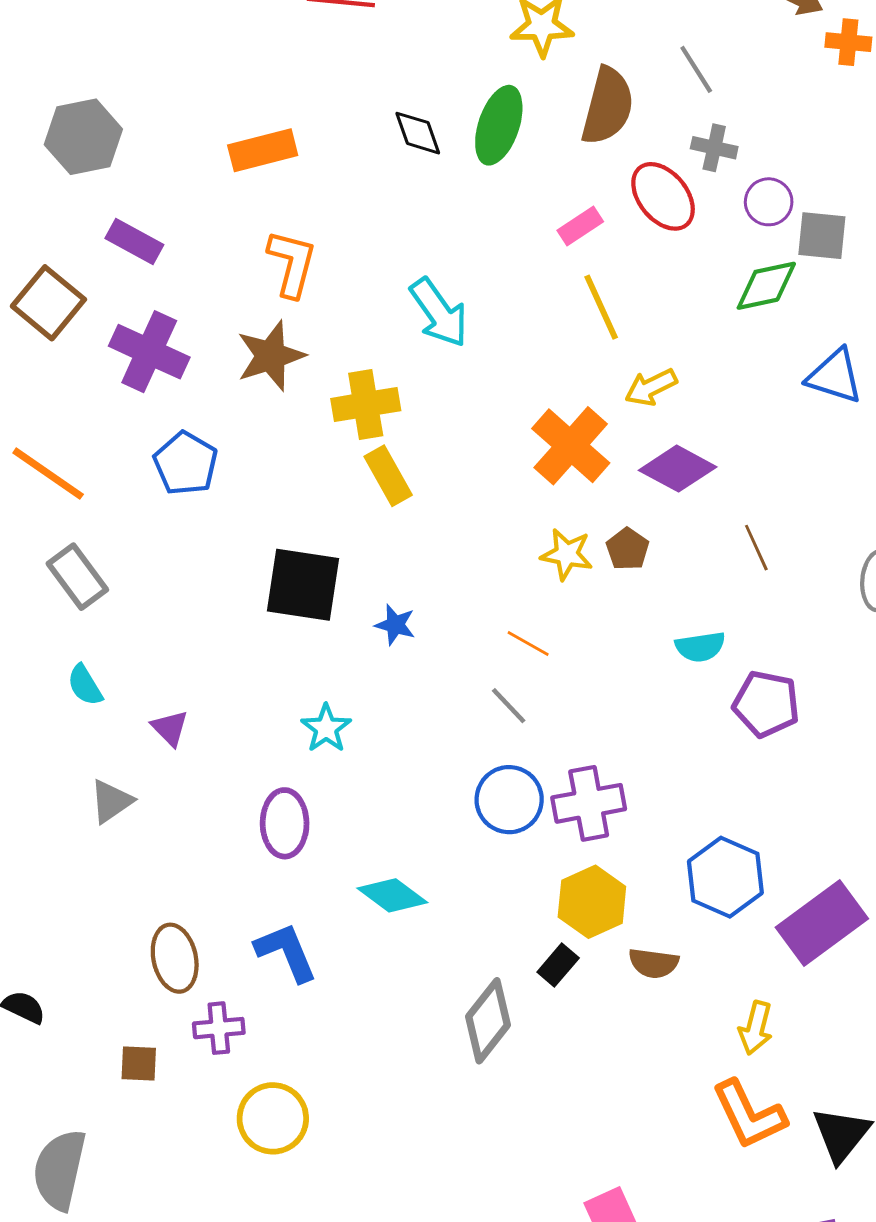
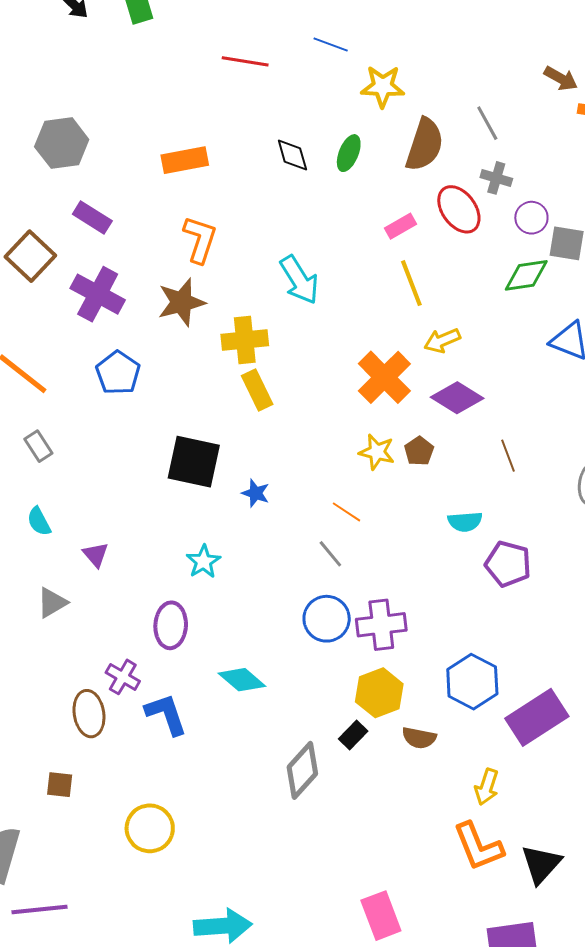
green ellipse: (499, 125) -> (349, 153), size x0.7
gray rectangle: (77, 577) -> (38, 446), size x0.7
purple cross: (219, 1028) -> (123, 677), moved, turned 32

